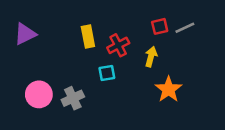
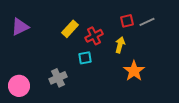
yellow rectangle: (88, 37) -> (70, 29), turned 54
pink circle: (39, 94) -> (19, 86), moved

